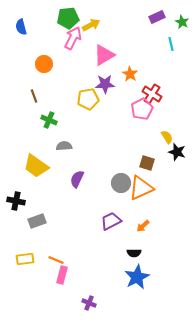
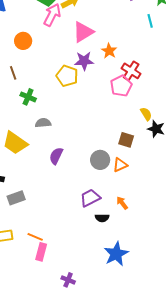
yellow pentagon: (88, 99) -> (67, 76), turned 30
orange triangle: (141, 188) -> (120, 165), size x0.6
orange arrow: (143, 226) -> (122, 203), turned 96
black semicircle: (134, 253) -> (102, 218), moved

